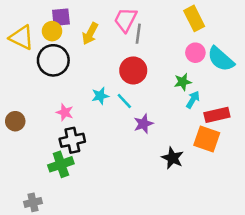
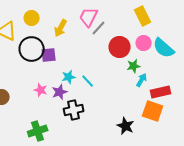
purple square: (61, 17) -> (49, 55), moved
yellow circle: (52, 31) -> (32, 18), moved
gray line: (138, 34) -> (99, 28), turned 35
red circle: (133, 70) -> (120, 47), moved
purple star: (143, 124) -> (60, 92), moved
black cross: (72, 140) -> (74, 110), moved

